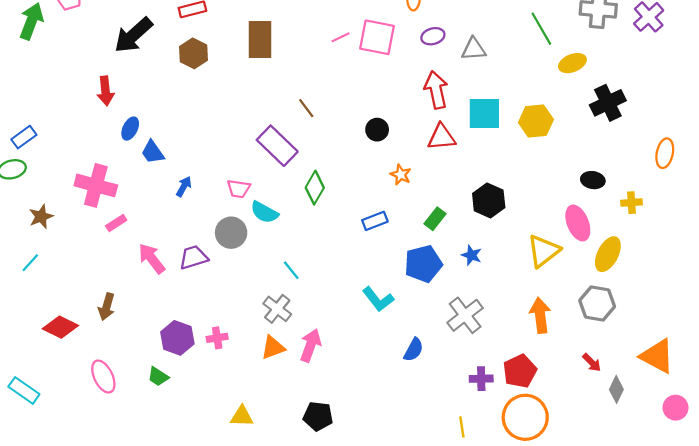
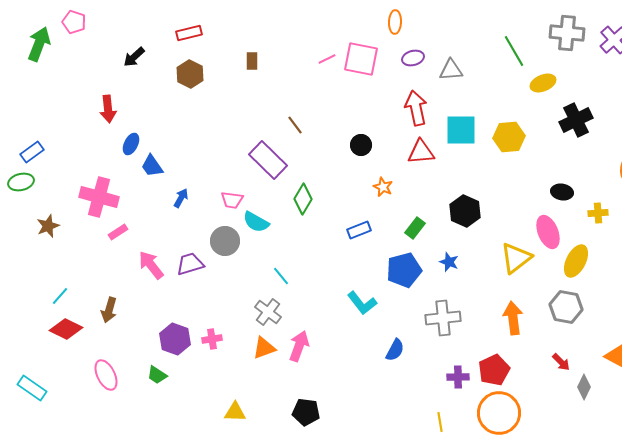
black arrow: (133, 35) -> (134, 57), size x0.6
brown rectangle: (260, 39) -> (252, 61), size x0.5
cyan line: (30, 263) -> (60, 296), moved
gray cross: (465, 315) -> (443, 318), turned 32

